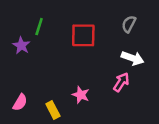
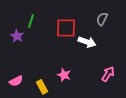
white arrow: (133, 58) -> (87, 42), moved
pink arrow: (121, 82) -> (108, 74), moved
pink semicircle: (20, 102) -> (16, 81), turned 32

